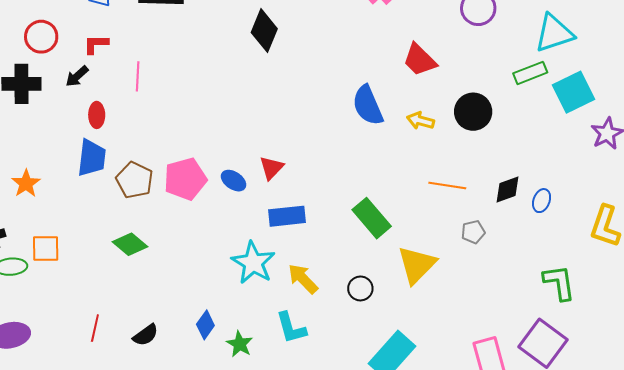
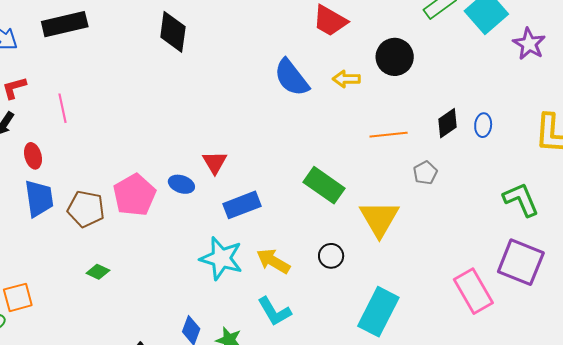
green diamond: (130, 244) -> (98, 272), size x0.7

